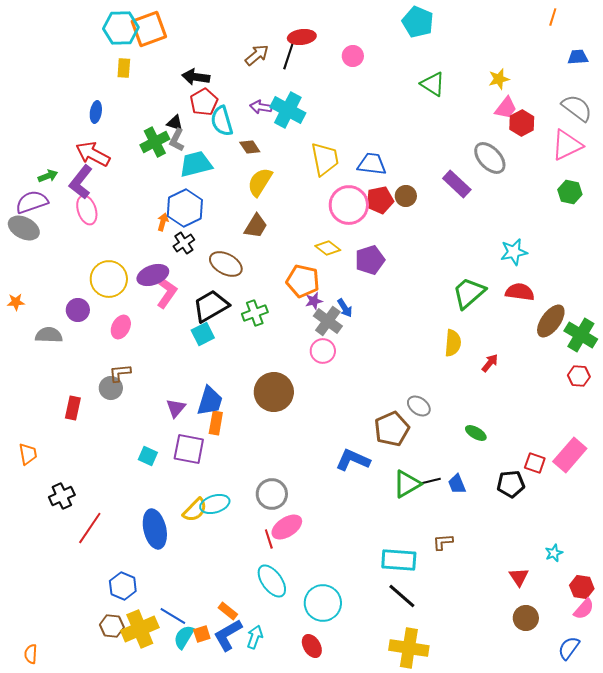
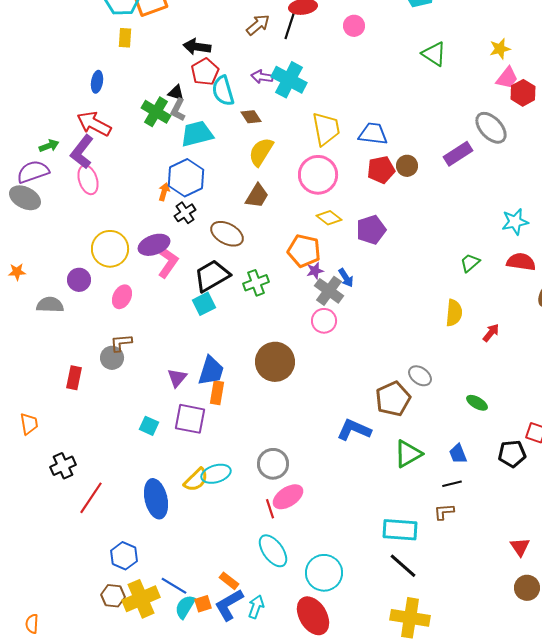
green cross: (155, 142) -> (156, 112), turned -32
purple rectangle: (457, 184) -> (458, 154), turned -76
pink circle: (349, 205) -> (318, 175), moved
green trapezoid: (469, 293) -> (470, 263), size x0.6
black line: (431, 481) -> (452, 484), moved
red ellipse: (312, 646) -> (313, 616), size x1.6

